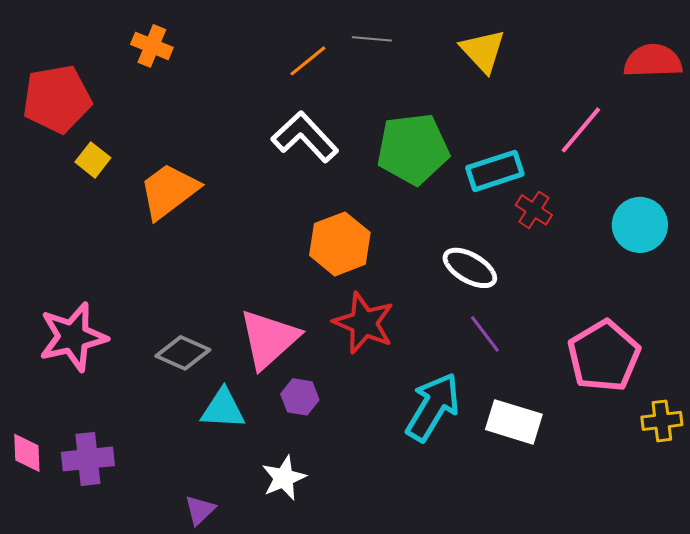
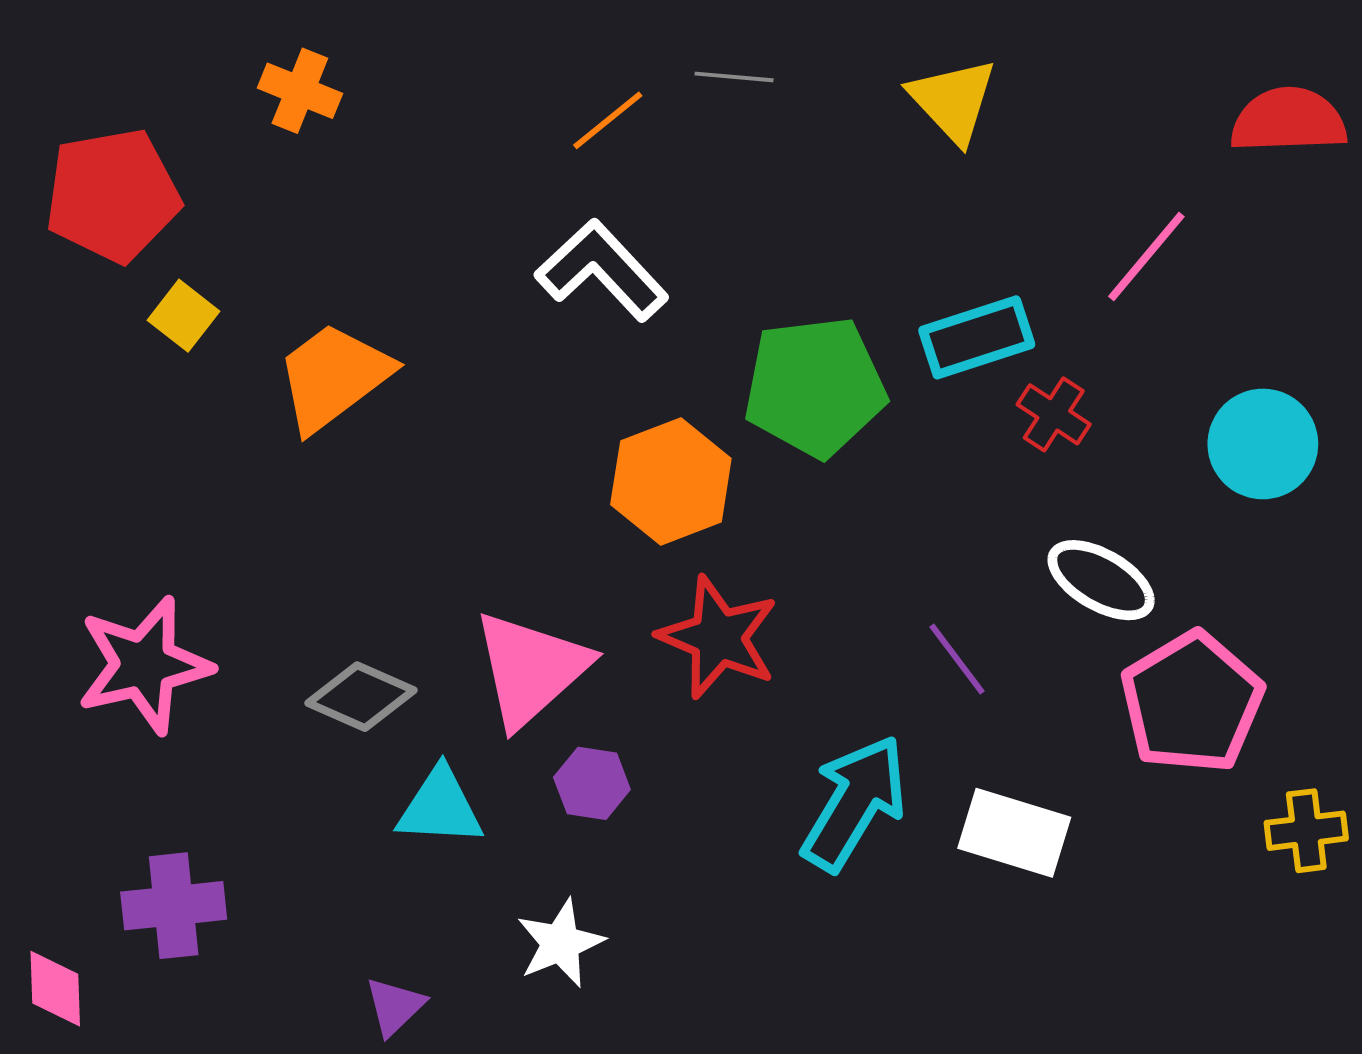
green pentagon: (413, 149) -> (815, 387), moved
white ellipse: (470, 268) -> (1101, 580), moved
pink diamond: (27, 453) -> (55, 989), moved

